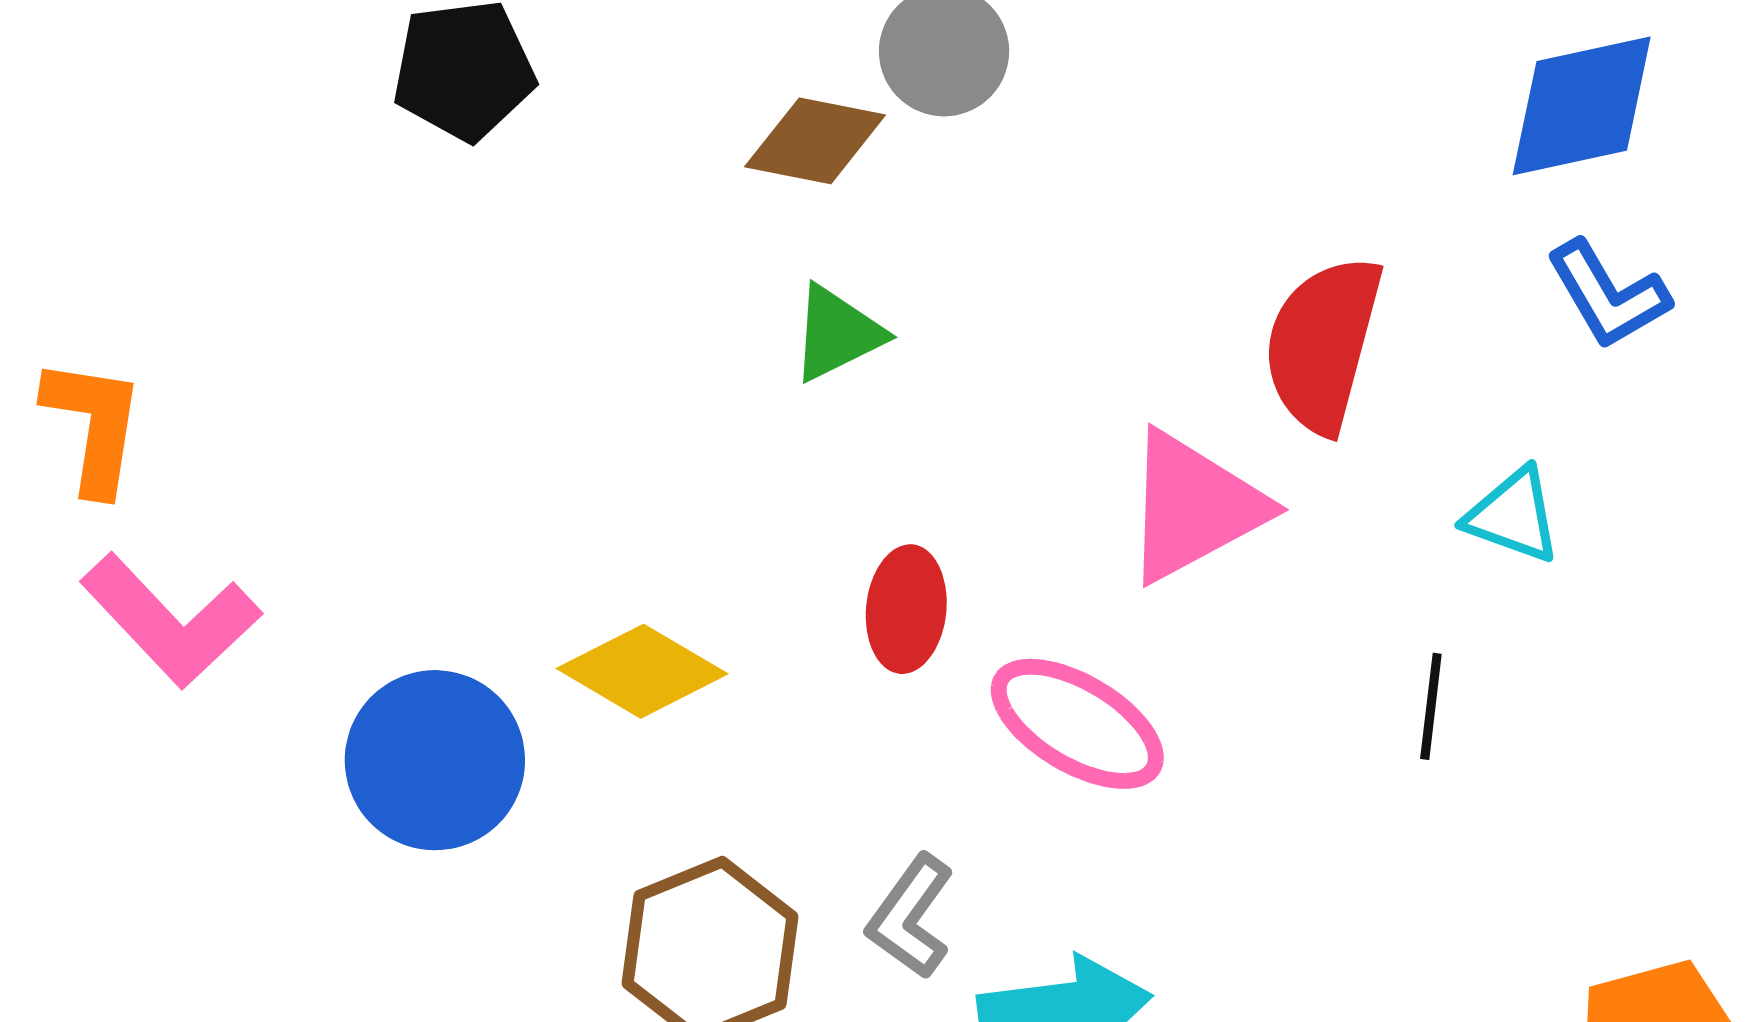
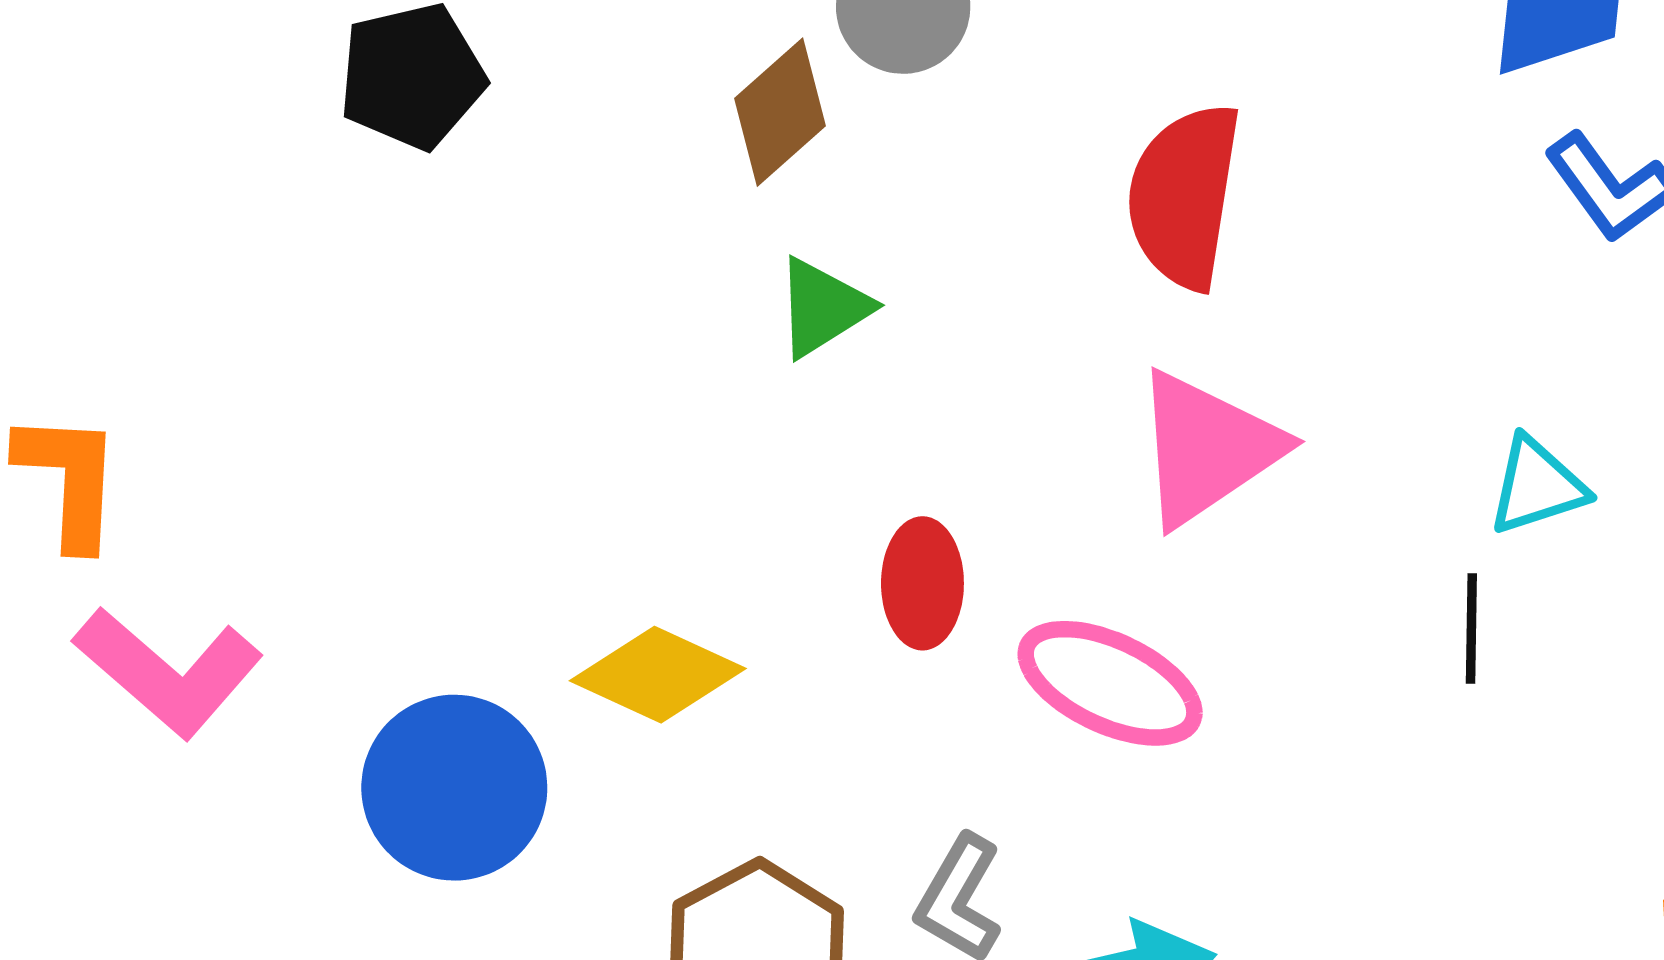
brown diamond: (815, 141) -> (780, 112), turned -47
red semicircle: (1323, 344) -> (1184, 196), moved
cyan triangle: (1513, 516) -> (1537, 486), moved, turned -32

